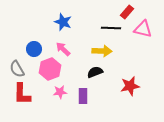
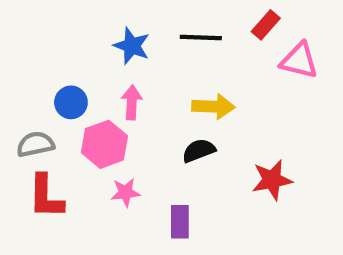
black line: (111, 28) -> (201, 37), moved
pink arrow: (63, 49) -> (132, 102), turned 49
gray semicircle: (17, 69) -> (35, 144), turned 108
purple rectangle: (83, 96) -> (180, 222), moved

